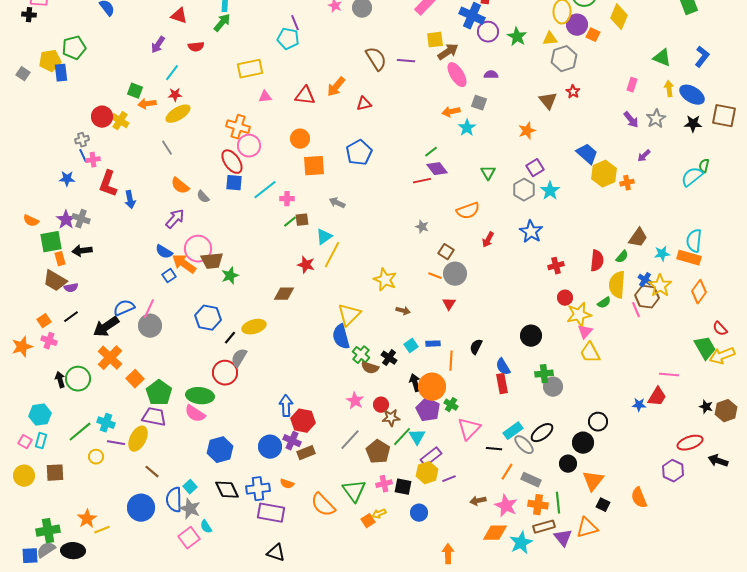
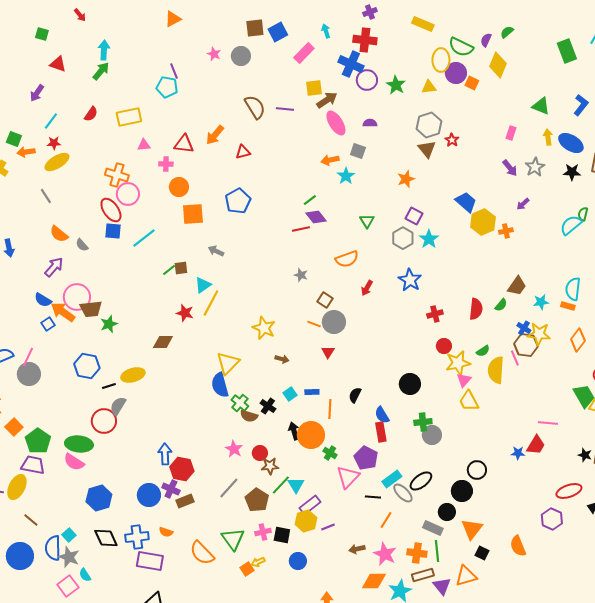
red semicircle: (196, 47) -> (91, 114), moved, turned -49
gray hexagon: (564, 59) -> (429, 125), moved
purple square: (535, 168) -> (414, 216), turned -30
pink cross: (287, 199) -> (166, 164), moved
orange rectangle: (689, 258) -> (568, 306), size x0.6
yellow semicircle: (617, 285) -> (496, 370), moved
yellow star: (660, 286) -> (539, 334), turned -30
black line: (230, 338) -> (109, 386), turned 32
purple pentagon: (428, 410) -> (366, 458), moved
gray rectangle: (531, 480) -> (433, 528), moved

